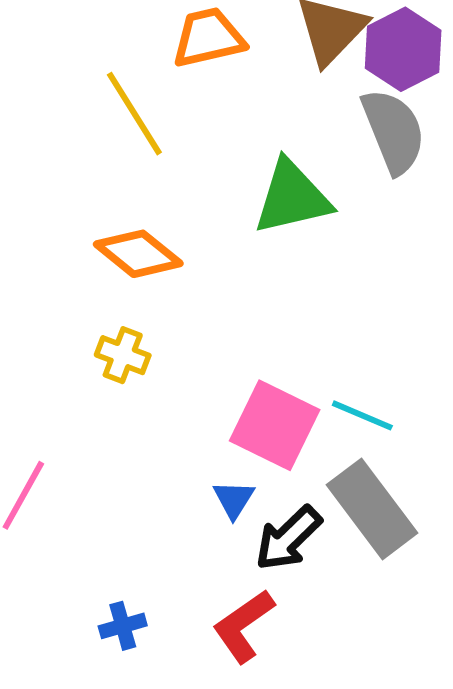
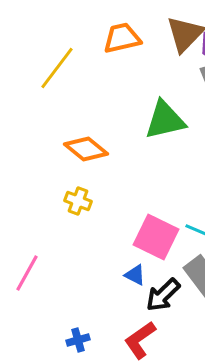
yellow line: (134, 114) -> (57, 68), moved, turned 69
blue triangle: (234, 499) -> (135, 275), turned -35

